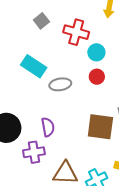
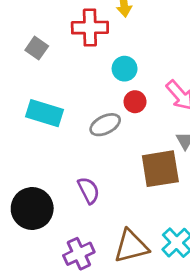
red cross: (76, 32) -> (90, 28), moved
gray ellipse: (60, 84) -> (105, 125), moved
purple cross: (34, 152) -> (79, 254), moved

